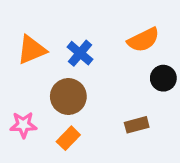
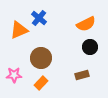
blue cross: (80, 53) -> (39, 18), moved
black circle: (163, 78) -> (90, 47), moved

